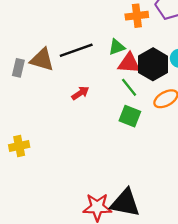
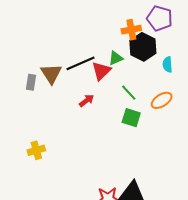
brown triangle: (42, 60) -> (51, 74), turned 45
red triangle: (129, 63) -> (101, 71), moved, turned -45
black hexagon: (153, 64) -> (143, 47), moved

